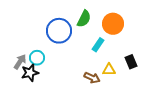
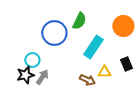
orange circle: (113, 24) -> (123, 26), moved
cyan rectangle: (98, 45) -> (93, 47), size x1.6
gray arrow: (20, 62) -> (42, 77), moved

